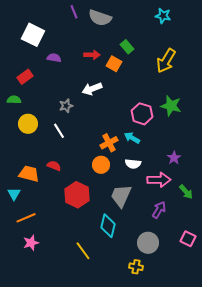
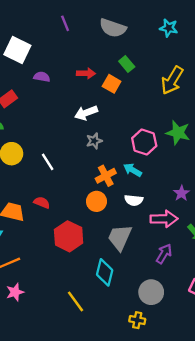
gray semicircle: (100, 18) -> (113, 28), moved
gray star: (66, 106) -> (94, 141), moved

